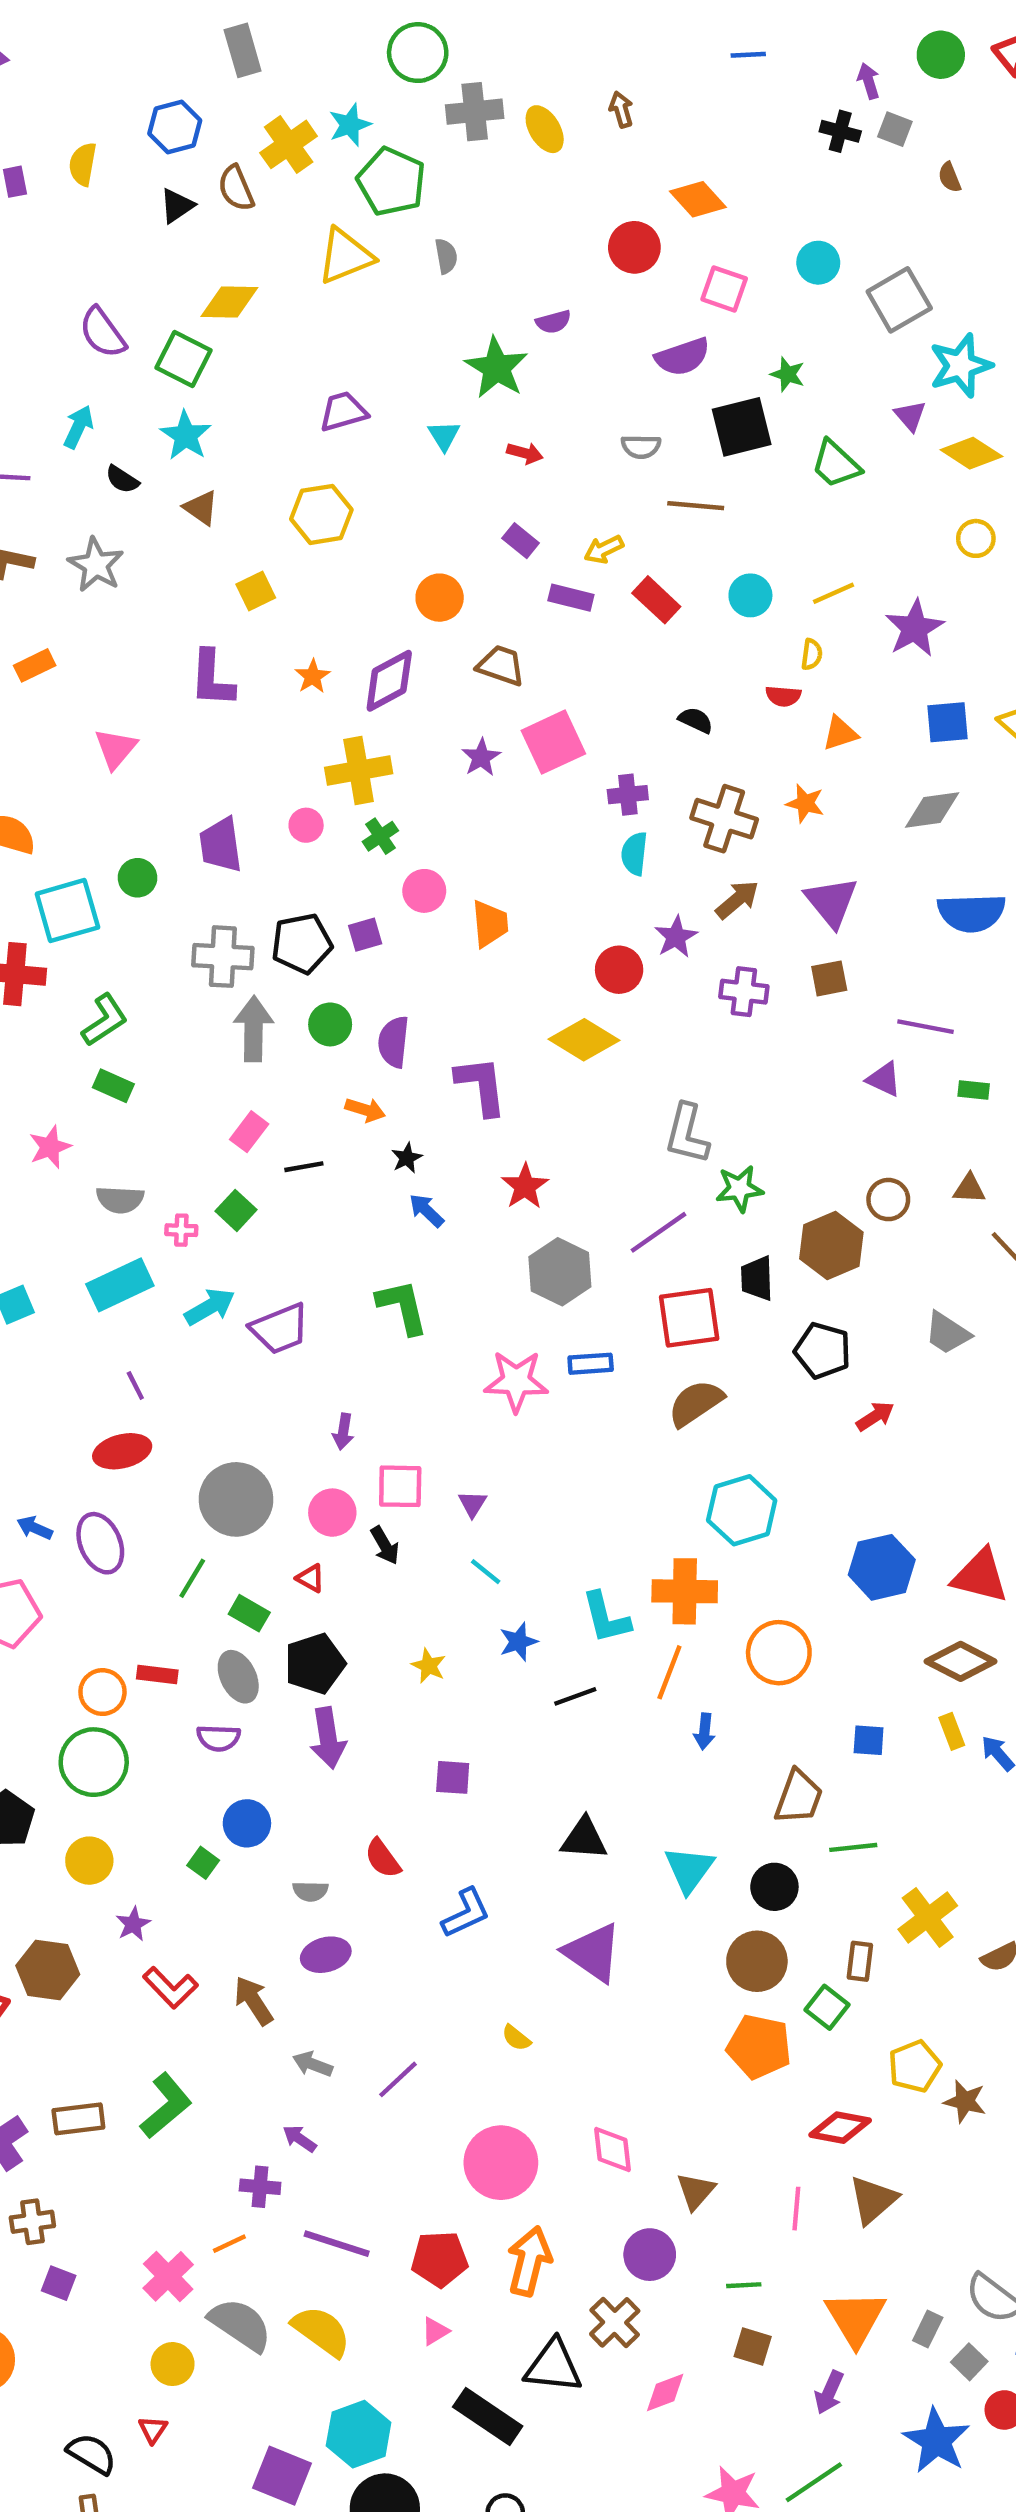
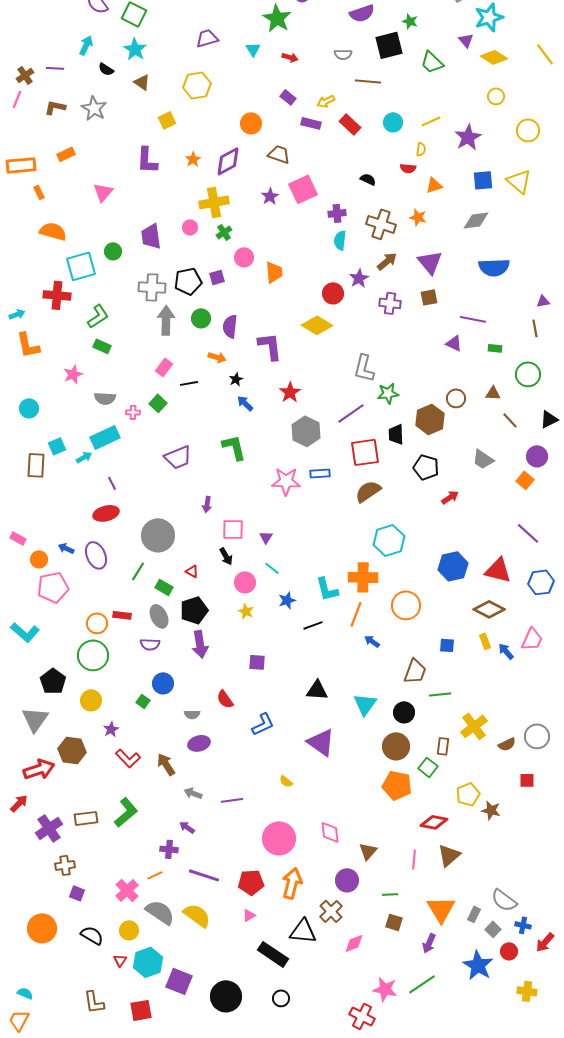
cyan arrow: (210, 1307) -> (84, 457), moved, size x0.7
pink circle: (332, 1513) -> (245, 582), moved
blue arrow: (704, 1731) -> (372, 641), turned 119
purple line: (398, 2079) -> (232, 800), turned 35
cyan hexagon: (359, 2434) -> (148, 962), moved
black semicircle: (92, 2454) -> (92, 935), moved

